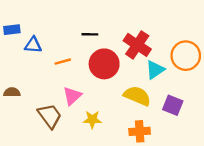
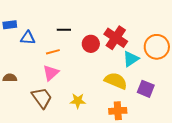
black line: (90, 34) -> (64, 30), moved
red circle: (104, 64) -> (91, 44), moved, size x0.7
pink triangle: (72, 96) -> (51, 73), moved

